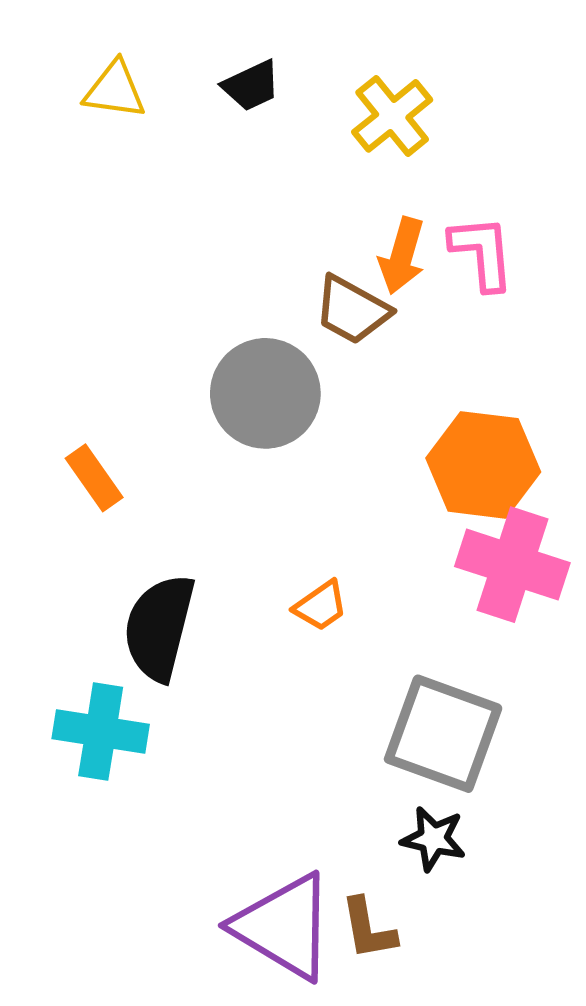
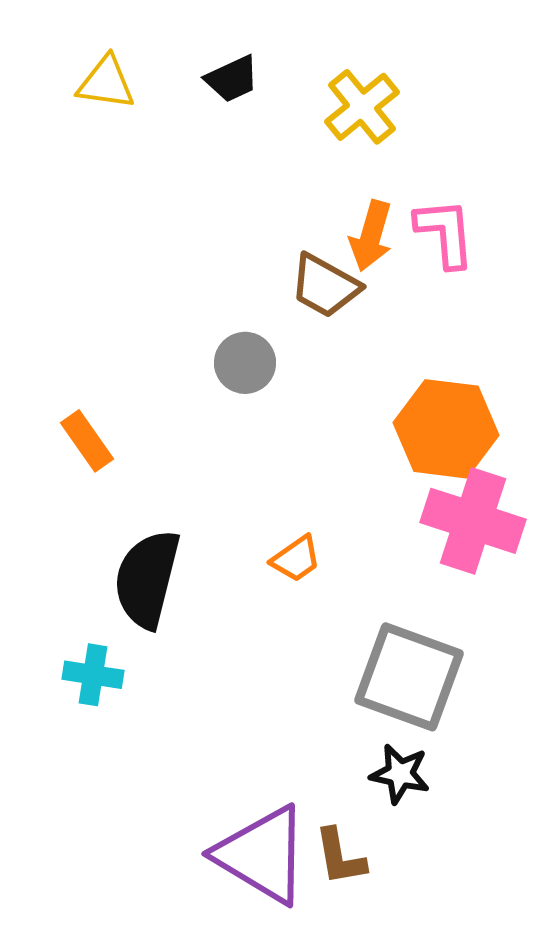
gray circle: (265, 393) -> (245, 363), size x0.6
cyan cross: (101, 731) -> (93, 675), size x0.7

